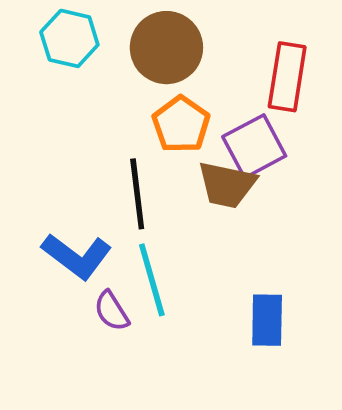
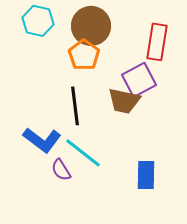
orange pentagon: (181, 124) -> (84, 55), moved
cyan line: (152, 280) -> (83, 153), turned -36

